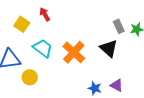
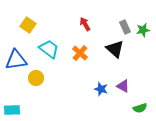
red arrow: (45, 14) -> (85, 24), moved
orange cross: (74, 52) -> (80, 53), size x0.7

